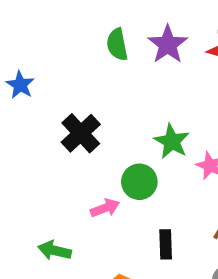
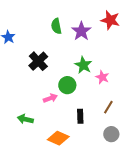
green semicircle: (117, 44) -> (56, 26), moved
purple star: (168, 44) -> (81, 31), moved

